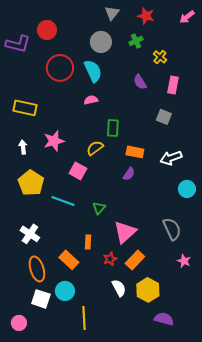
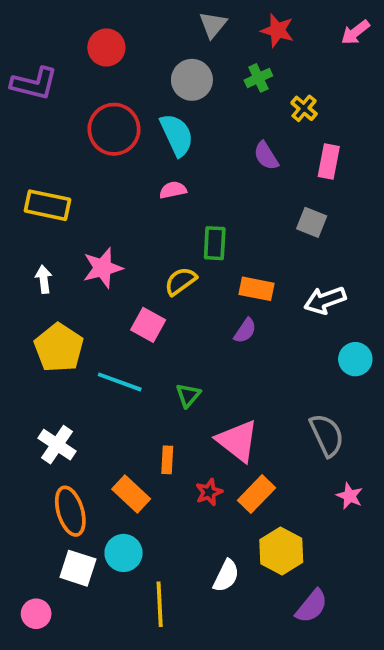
red circle: (47, 30) -> (106, 48), moved
pink triangle: (125, 232) -> (238, 441), turned -40
white semicircle: (119, 288) -> (226, 576), moved, turned 54
purple semicircle: (164, 319) -> (312, 606), turned 114

